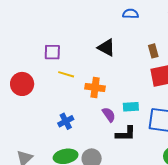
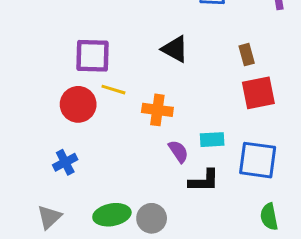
purple square: (52, 52) -> (92, 56), size x1.4
red circle: (22, 84) -> (78, 104), moved
blue cross: (66, 121) -> (65, 162), moved

